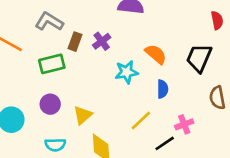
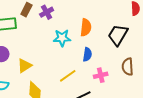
orange semicircle: (156, 54) -> (86, 27), turned 48
pink cross: (184, 124) -> (101, 75), moved

